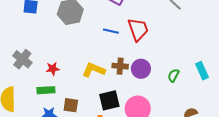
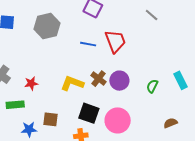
brown cross: (120, 66) -> (99, 79), turned 35
green rectangle: (46, 90) -> (15, 105), moved
black square: (109, 100) -> (89, 113), turned 35

